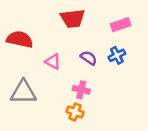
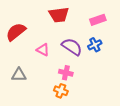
red semicircle: (20, 39) -> (16, 32), turned -50
purple semicircle: (89, 58) -> (72, 47), size x1.5
gray triangle: (23, 92) -> (19, 75), size x0.7

